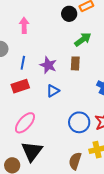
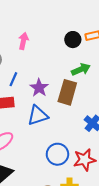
brown rectangle: (75, 63) -> (67, 92), size x1.6
blue triangle: (53, 91) -> (38, 115), size x1.5

